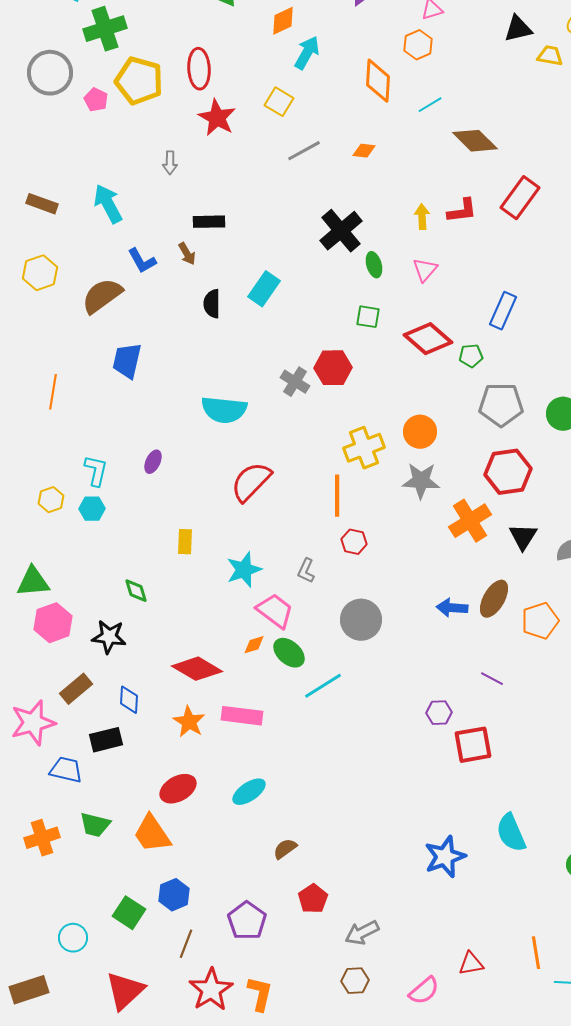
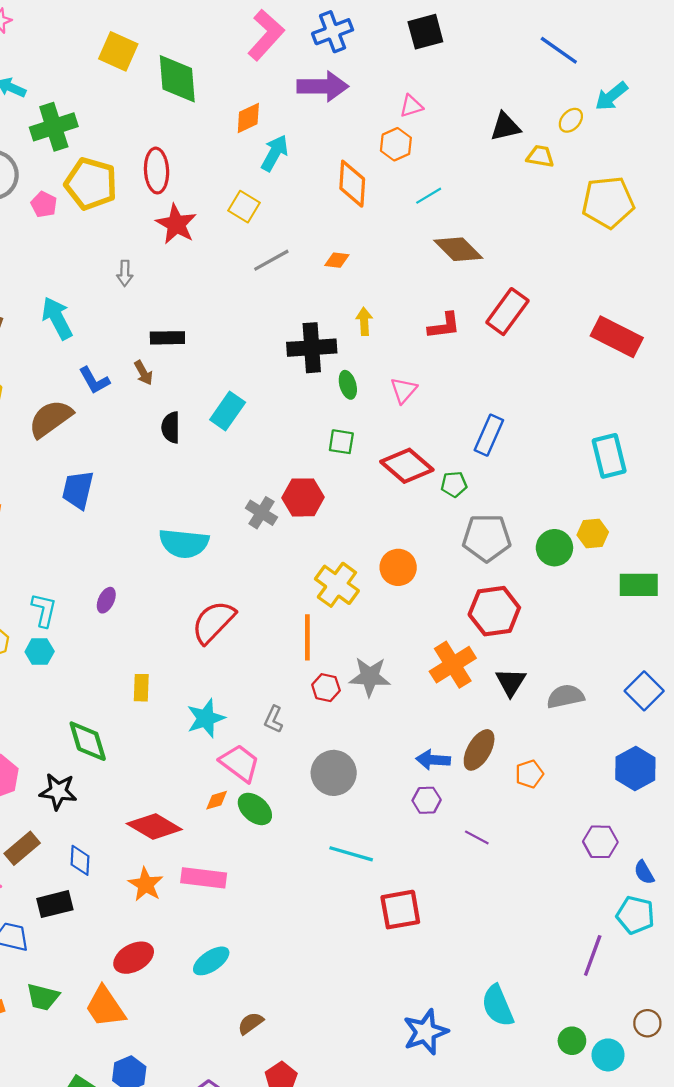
cyan line: (430, 105) -> (429, 196), moved
yellow arrow: (422, 217) -> (364, 321), moved
black cross: (341, 231) -> (312, 348), turned 36
yellow cross: (364, 448) -> (337, 585), turned -33
gray star: (421, 481) -> (370, 677), moved
green diamond: (136, 591) -> (88, 741), size x1.6
orange pentagon: (540, 621) -> (529, 774), size x0.7
cyan line: (323, 686) -> (351, 854), moved, turned 48
purple hexagon: (439, 713) -> (427, 800), moved
red square: (473, 745) -> (400, 910), moved

